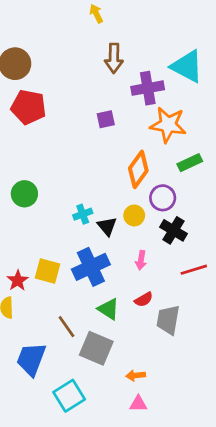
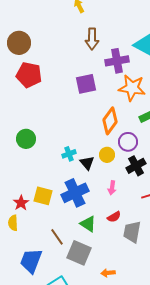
purple square: (106, 119) -> (86, 84), size x1.5
black cross: (173, 230) -> (136, 166), turned 30

